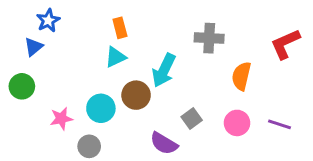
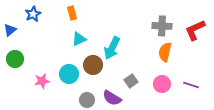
orange rectangle: (120, 28) -> (72, 13), moved
gray cross: (209, 38) -> (162, 26), moved
blue triangle: (34, 47) -> (10, 30), moved
gray circle: (89, 146) -> (87, 100), moved

